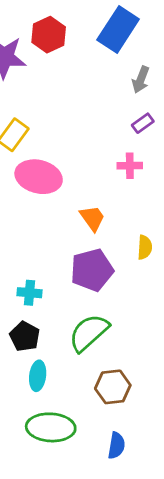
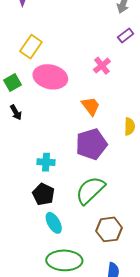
pink cross: (130, 166) -> (102, 66), moved, turned -36
cyan ellipse: (38, 376) -> (54, 223), turned -35

